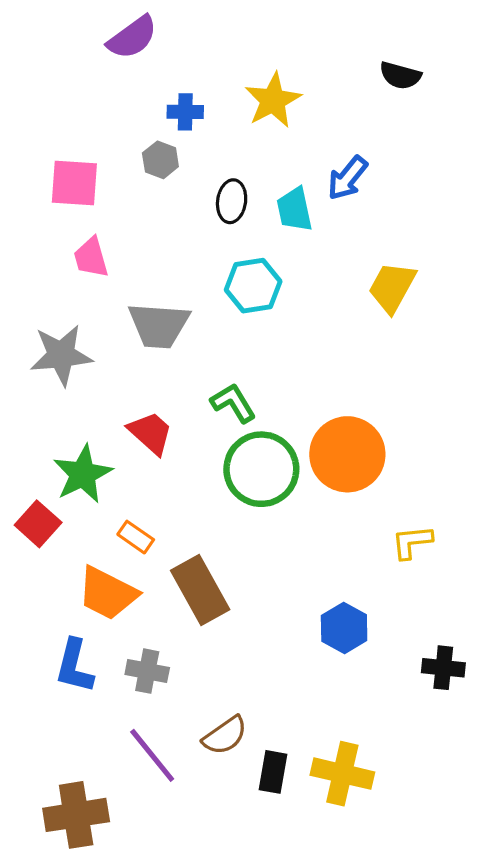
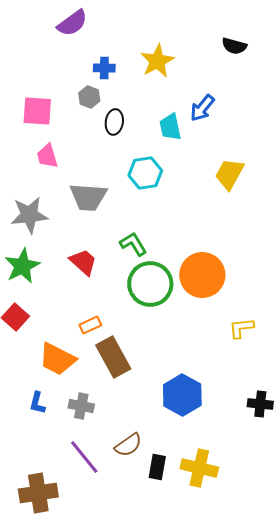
black ellipse: (232, 201) -> (114, 122), moved
green star: (83, 474) -> (22, 266), moved
orange rectangle: (136, 537) -> (90, 325), moved, turned -60
blue hexagon: (344, 628) -> (182, 395), moved, size x1.4
blue L-shape: (74, 666) -> (37, 403), size x0.7

